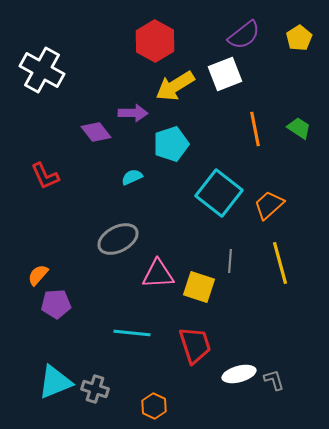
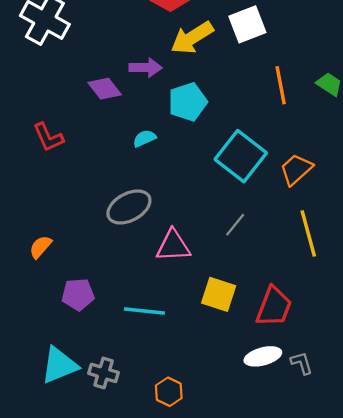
gray line: (230, 261) -> (235, 225), moved, turned 35
yellow square: (199, 287) -> (219, 294), moved
purple pentagon: (56, 304) -> (78, 294), moved
red trapezoid: (195, 345) -> (274, 307), moved, turned 39

